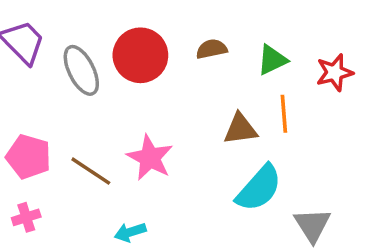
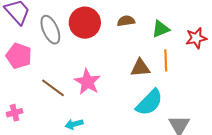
pink pentagon: (29, 157) -> (19, 56), moved

